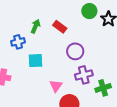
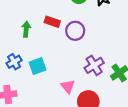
blue cross: (18, 42) -> (14, 62), moved
purple circle: (75, 51) -> (75, 31), moved

